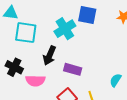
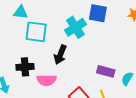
black cross: (14, 67) -> (25, 67), turned -30
purple rectangle: (73, 69) -> (106, 71), moved

